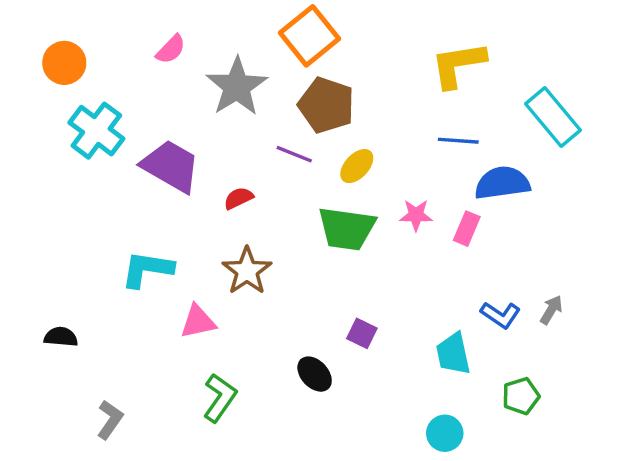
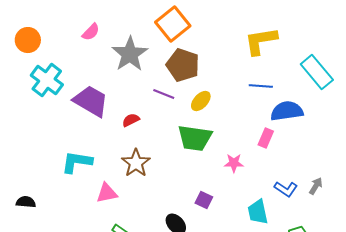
pink star: (416, 215) -> (234, 163), moved

